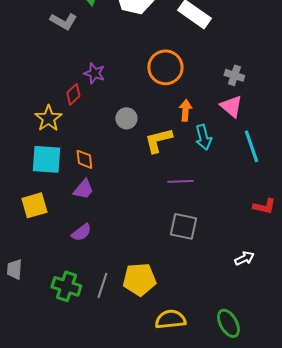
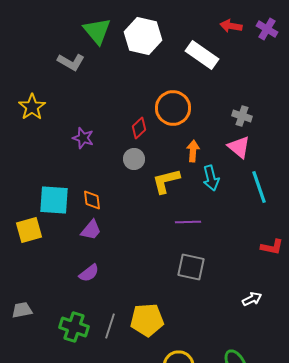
purple star: (94, 73) -> (83, 138), moved
red diamond: (73, 94) -> (139, 128), moved
yellow star: (48, 118) -> (32, 107), moved
yellow square: (34, 205) -> (29, 230), moved
gray trapezoid: (14, 269) -> (22, 310), turned 75

